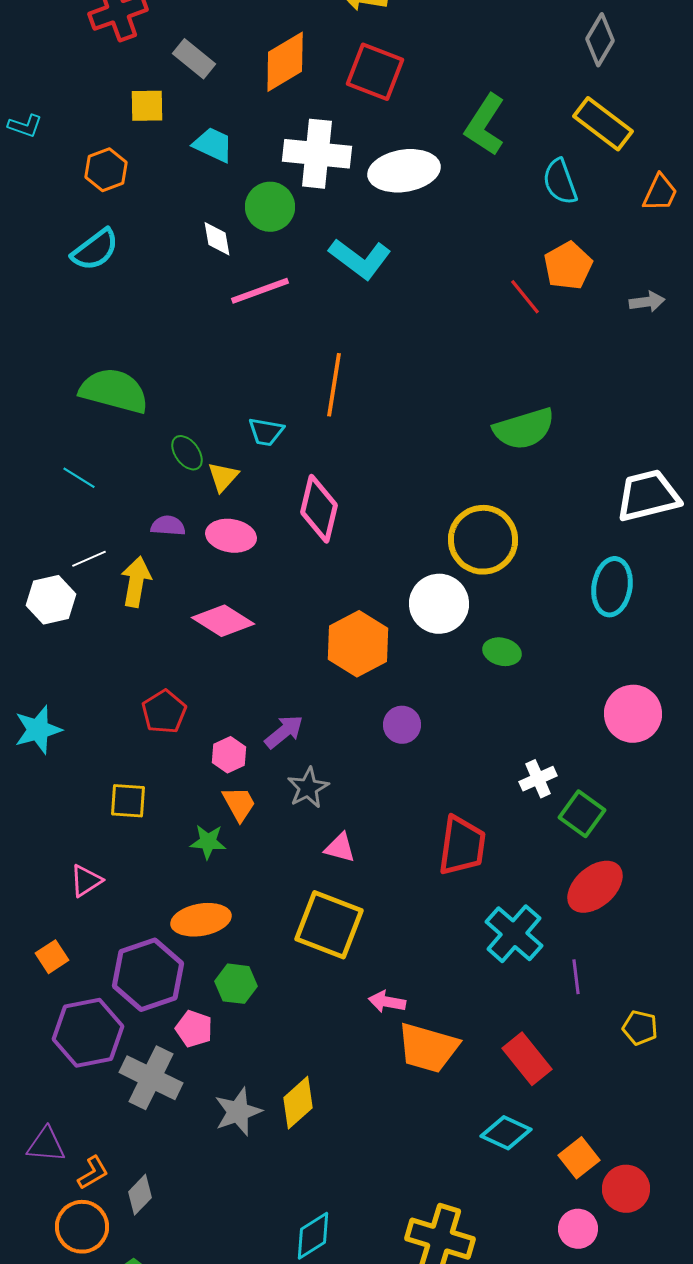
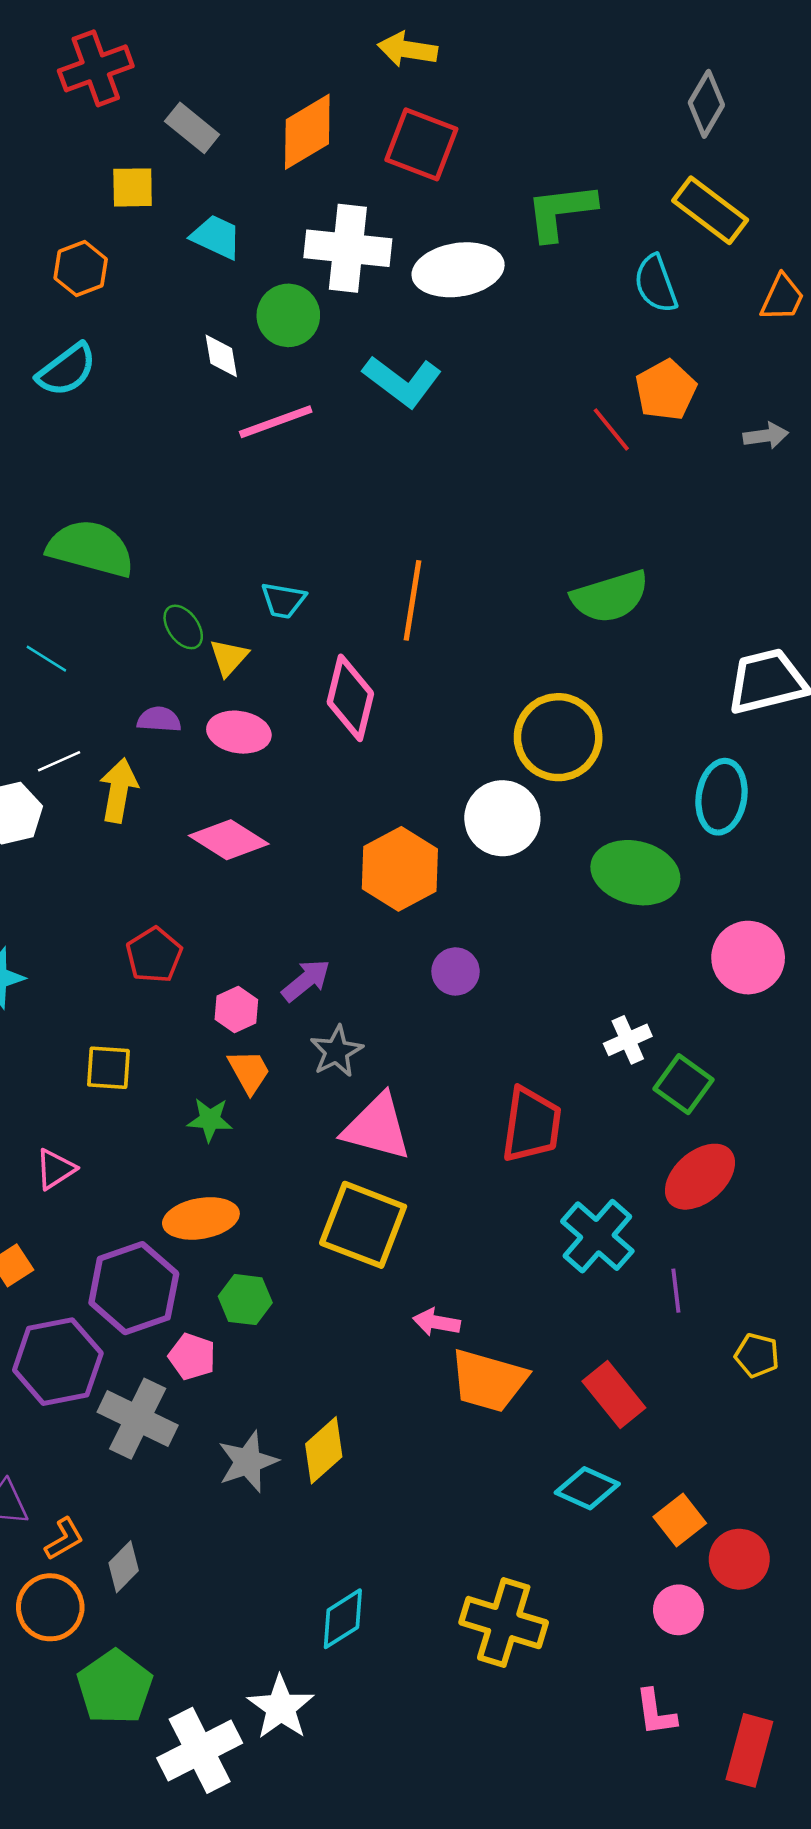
green L-shape: (485, 125) -> (561, 212), turned 50
orange line: (334, 385) -> (412, 600), moved
green ellipse: (502, 652) -> (635, 873), moved, size x1.8
pink triangle: (340, 848) -> (377, 1127), size x1.8

